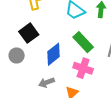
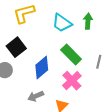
pink cross: (83, 68) -> (72, 81), turned 30

